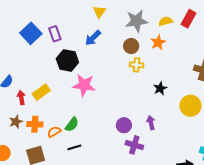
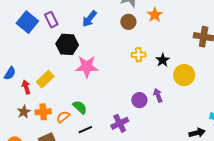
yellow cross: (137, 65) -> (139, 55), moved
yellow circle: (190, 106) -> (184, 75), moved
green semicircle: (72, 124) -> (80, 107), turned -77
purple circle: (124, 125) -> (139, 100), moved
purple cross: (134, 145) -> (120, 123), moved, turned -36

